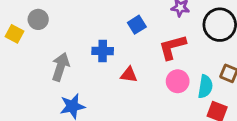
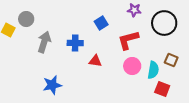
gray arrow: (61, 67) -> (44, 42), moved

